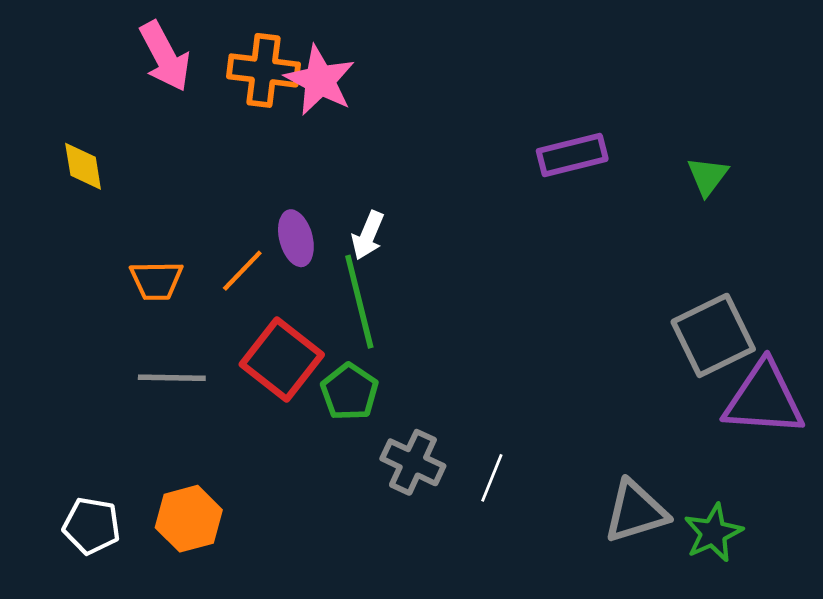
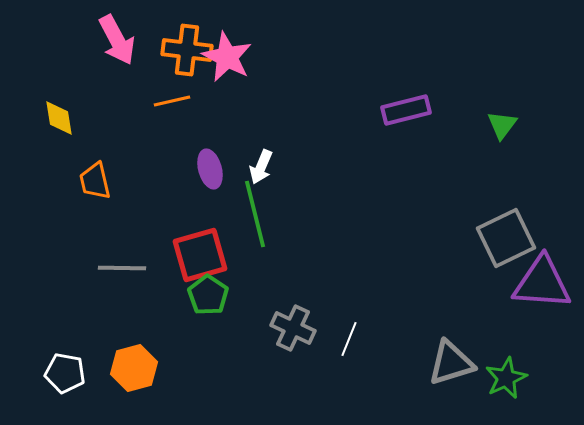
orange line: (242, 271) -> (172, 101), moved, turned 33
orange trapezoid: (156, 280) -> (95, 181), moved, turned 78
red square: (282, 359) -> (200, 255), turned 36
green pentagon: (349, 392) -> (208, 295), moved

